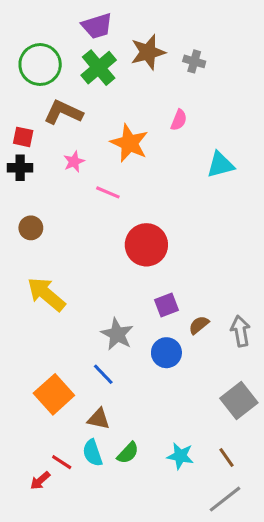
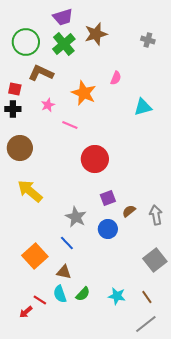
gray cross: (194, 61) -> (148, 40), moved
brown circle: (31, 228) -> (20, 148), size x1.6

